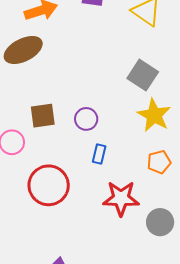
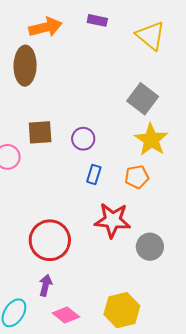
brown ellipse: (23, 50) -> (25, 66), turned -66
orange pentagon: (159, 162) -> (137, 177), moved
red circle: (49, 185) -> (50, 240), moved

